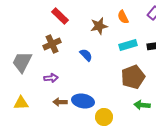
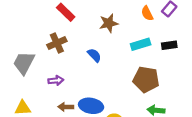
orange semicircle: (123, 17) -> (147, 13), moved
brown pentagon: (133, 77) -> (146, 79), turned 30

